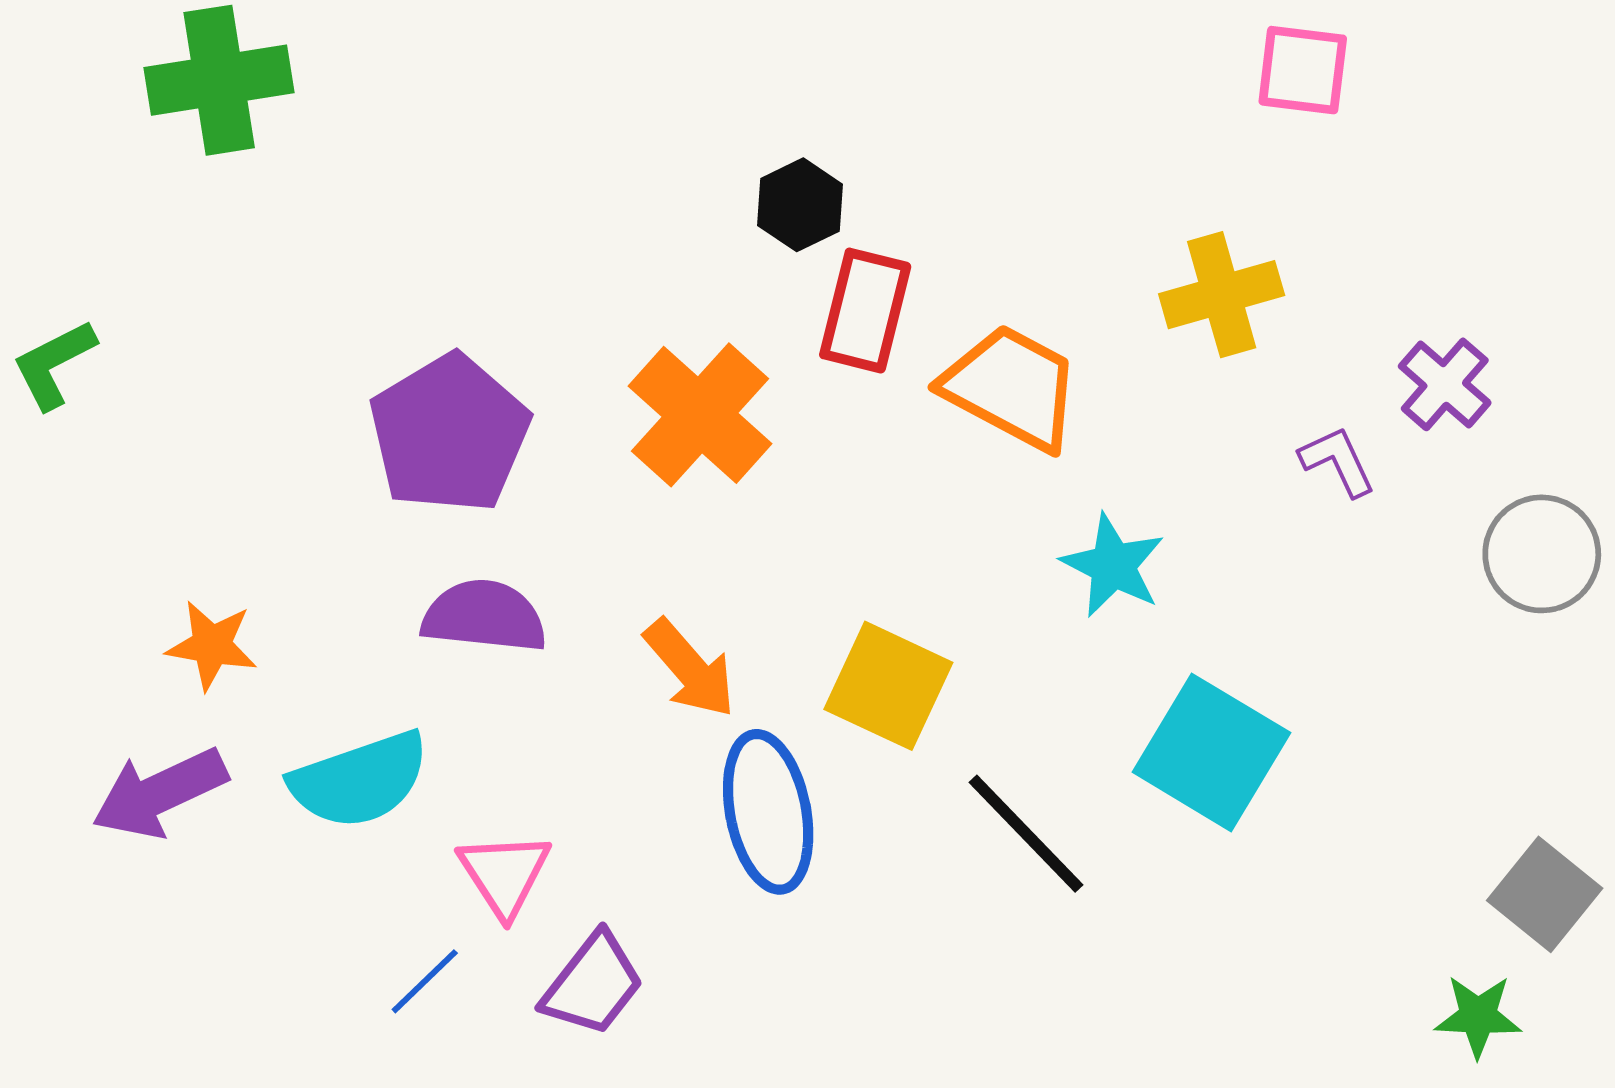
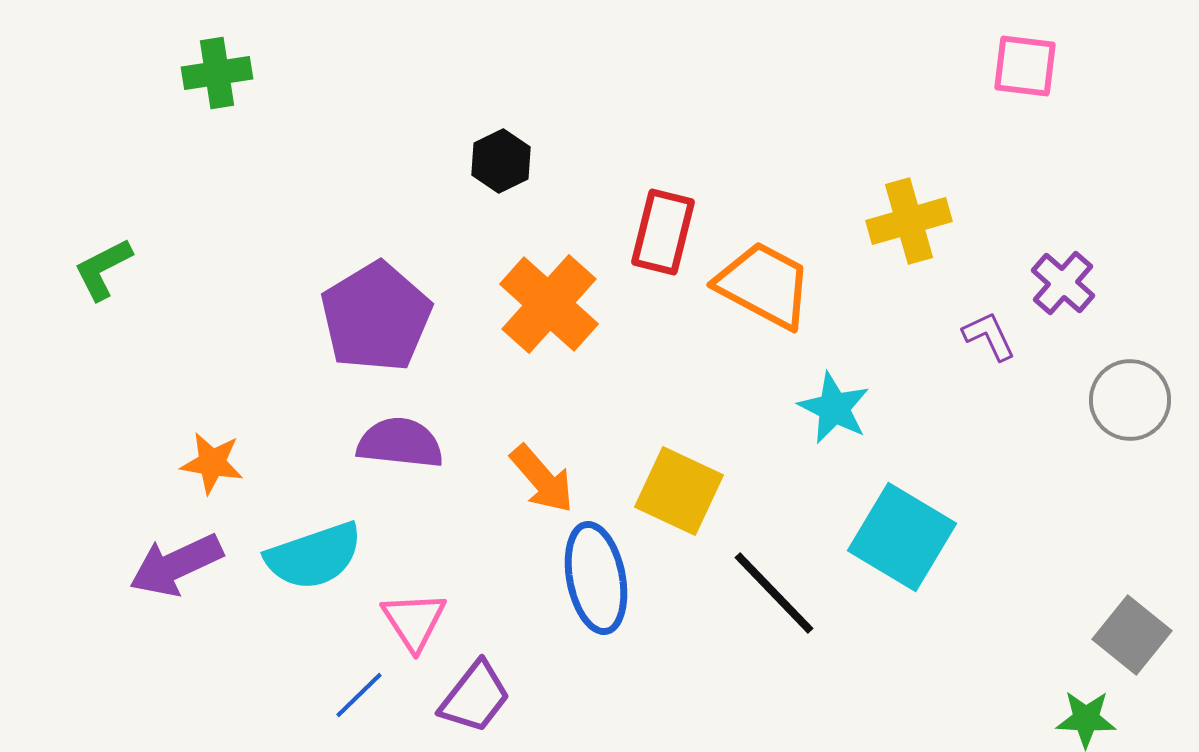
pink square: (1303, 70) -> (1025, 66), moved
green cross: (219, 80) -> (217, 73), size x0.7
black hexagon: (800, 205) -> (501, 161), moved

